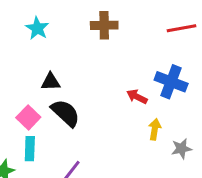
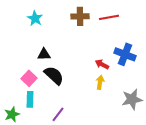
red line: (181, 28) -> (109, 17), moved
yellow arrow: (155, 129) -> (100, 82), moved
gray star: (181, 149) -> (132, 99), size x1.5

